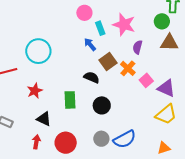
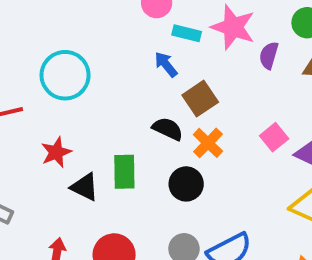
cyan rectangle: (100, 28) -> (187, 33), turned -56
purple semicircle: (138, 47) -> (269, 55), moved
orange cross: (128, 68) -> (208, 143), moved
black triangle: (44, 119) -> (85, 187), moved

